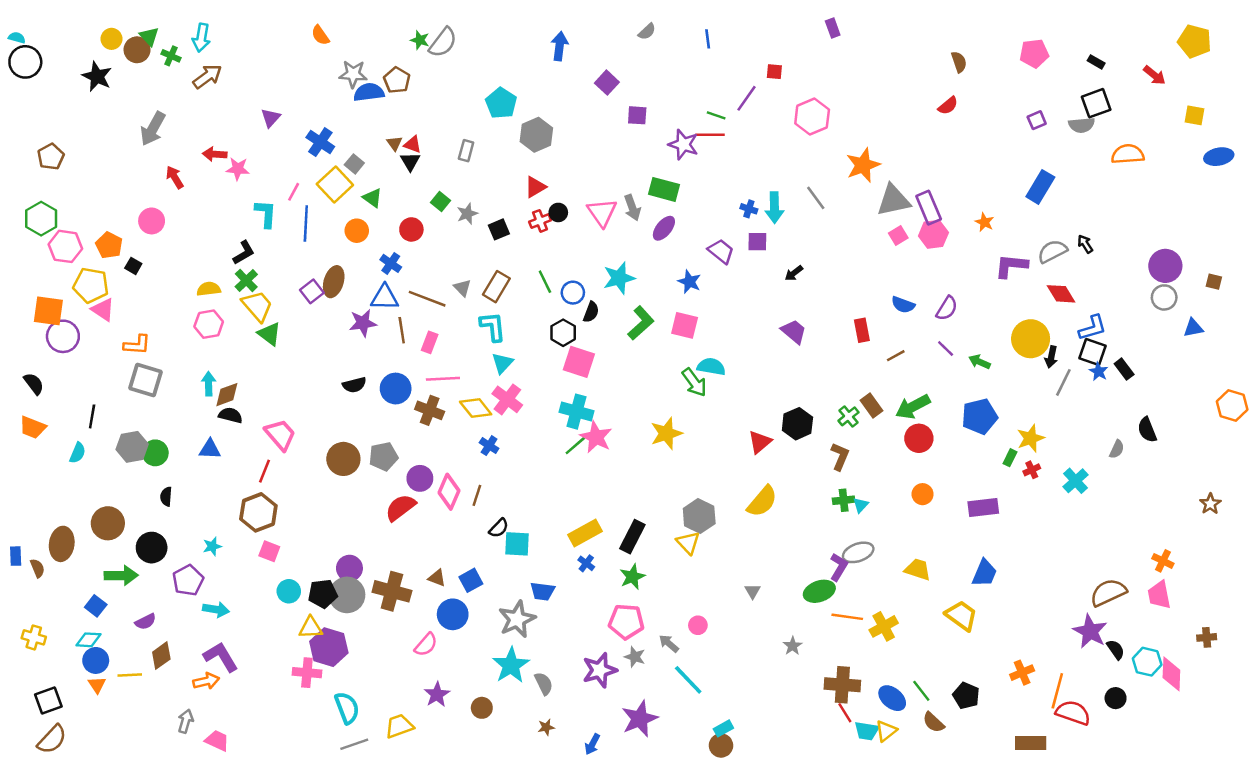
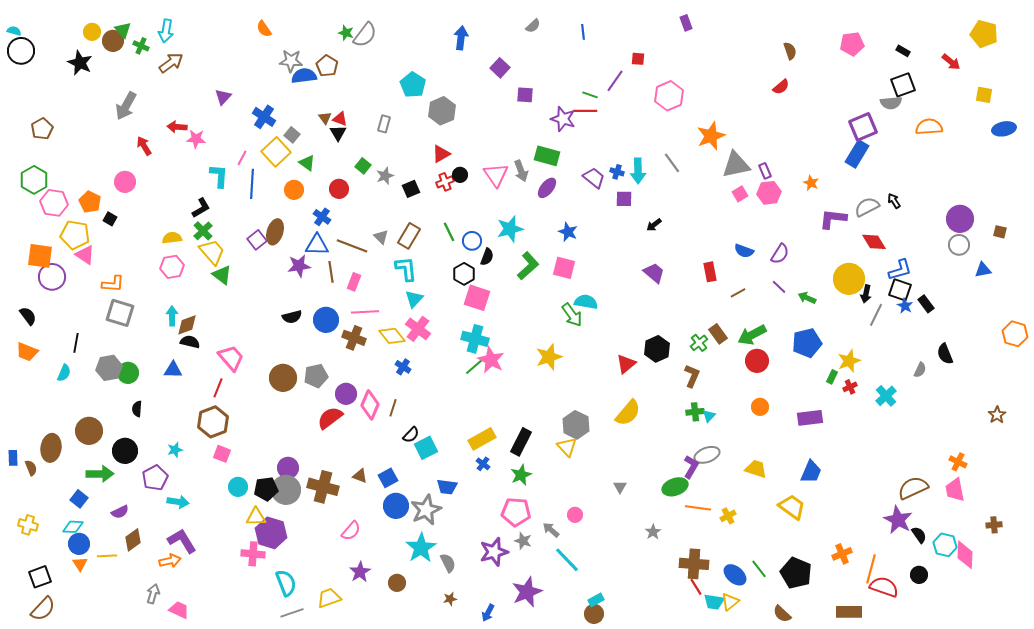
purple square: (1037, 120) -> (863, 127), moved, size x1.8
purple rectangle: (929, 208) -> (765, 171), size x0.6
purple trapezoid: (721, 251) -> (594, 178), moved
cyan square: (517, 544) -> (426, 448), turned -30
blue circle: (453, 614) -> (396, 506), moved
yellow cross: (884, 626) -> (728, 516), size x0.7
black pentagon: (966, 696) -> (796, 573), size x1.4
brown semicircle: (933, 722) -> (782, 614), moved

